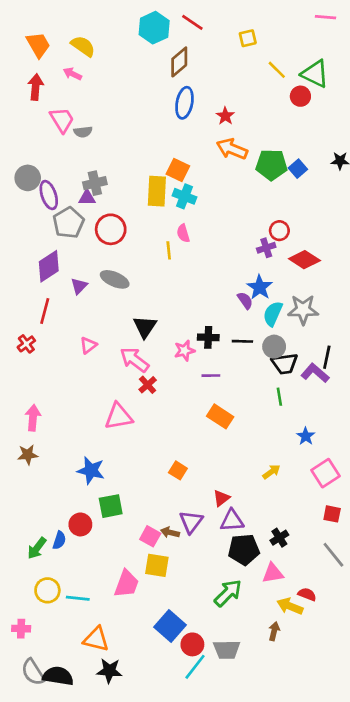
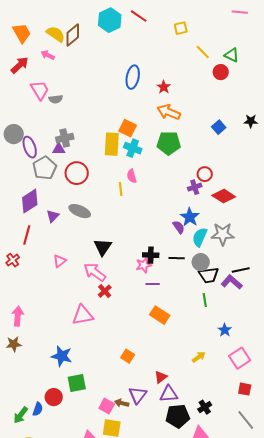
brown diamond: (179, 62) -> (73, 35), moved
green triangle: (315, 74) -> (232, 55), size x0.7
red arrow: (36, 87) -> (20, 65), turned 42
green pentagon: (271, 165) -> (169, 143), moved
pink star: (184, 351) -> (144, 265), moved
black line: (327, 357) -> (241, 270), turned 66

